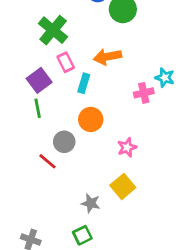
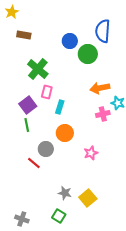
orange arrow: (107, 57) -> (100, 88), moved
pink rectangle: (66, 62) -> (47, 92), turned 40
yellow square: (123, 186) -> (88, 198), moved
green square: (82, 235) -> (59, 216), turned -32

